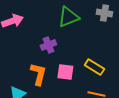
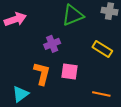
yellow rectangle: (94, 67) -> (102, 49), moved

